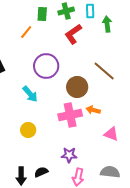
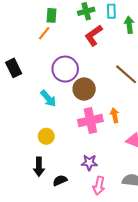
green rectangle: (42, 14) -> (51, 15), moved
brown circle: (77, 87) -> (84, 89), moved
orange arrow: (93, 110) -> (115, 115), turned 64
black arrow: (21, 176) -> (39, 167), moved

